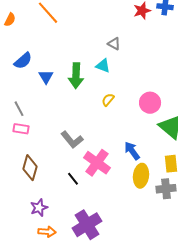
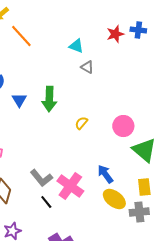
cyan triangle: (103, 66) -> (76, 46), moved
gray L-shape: (72, 140) -> (41, 178), moved
yellow ellipse: (141, 176) -> (114, 199), turned -60

